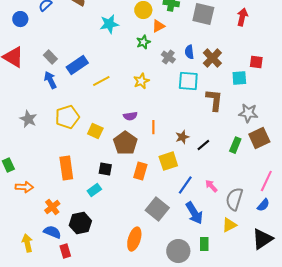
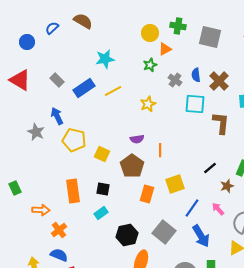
cyan star: (109, 24) -> (105, 59), moved
blue arrow: (50, 80) -> (57, 116), moved
yellow line: (101, 81) -> (113, 91), moved
yellow pentagon: (67, 117) -> (74, 140), turned 30
gray star: (28, 119) -> (36, 132), moved
brown star: (182, 137) -> (227, 186), moved
black square: (105, 169) -> (103, 189), moved
orange arrow: (24, 187) -> (41, 210), moved
black hexagon: (80, 223) -> (127, 235), moved

